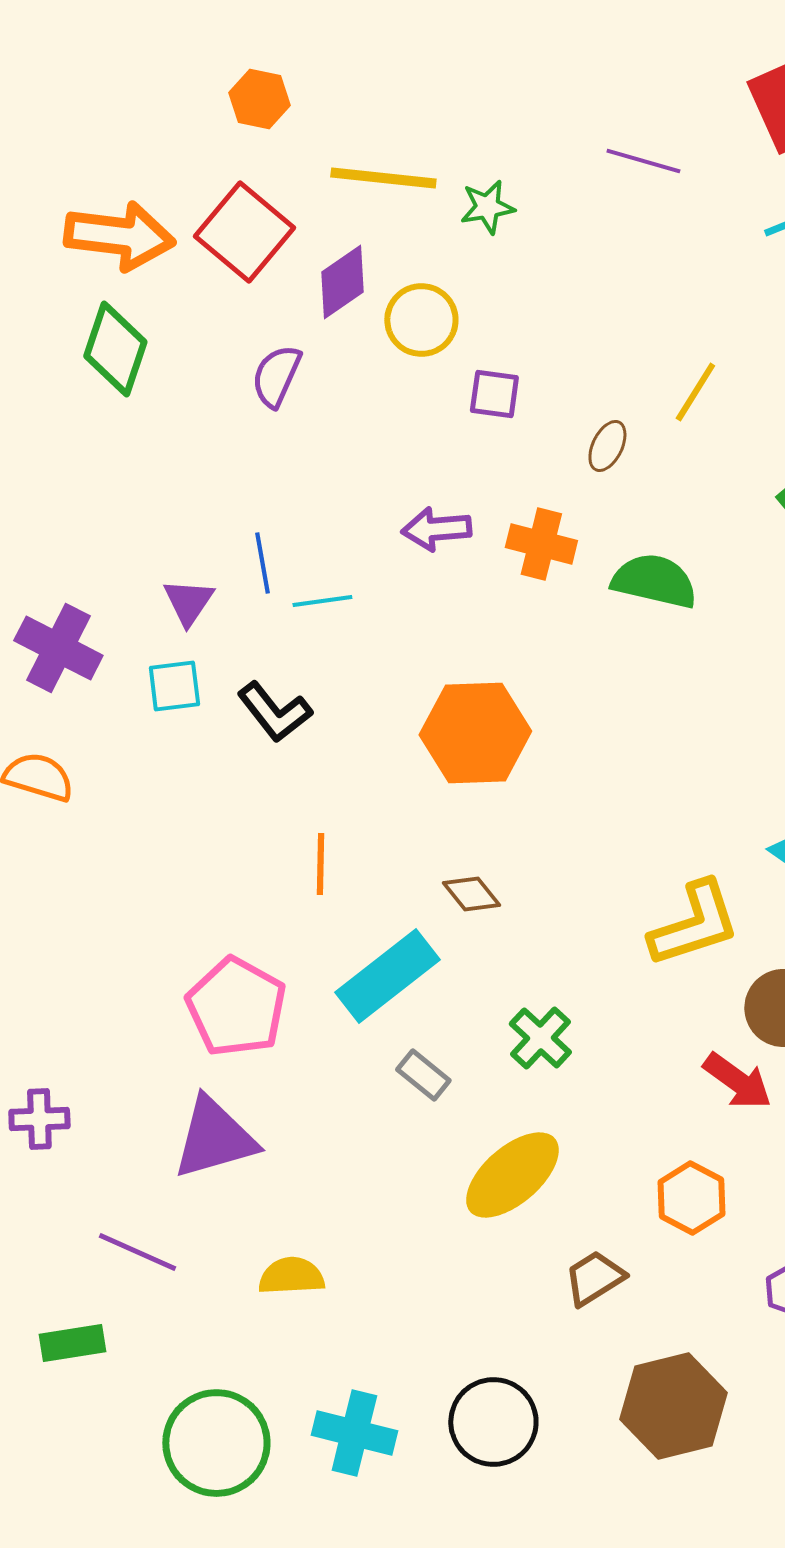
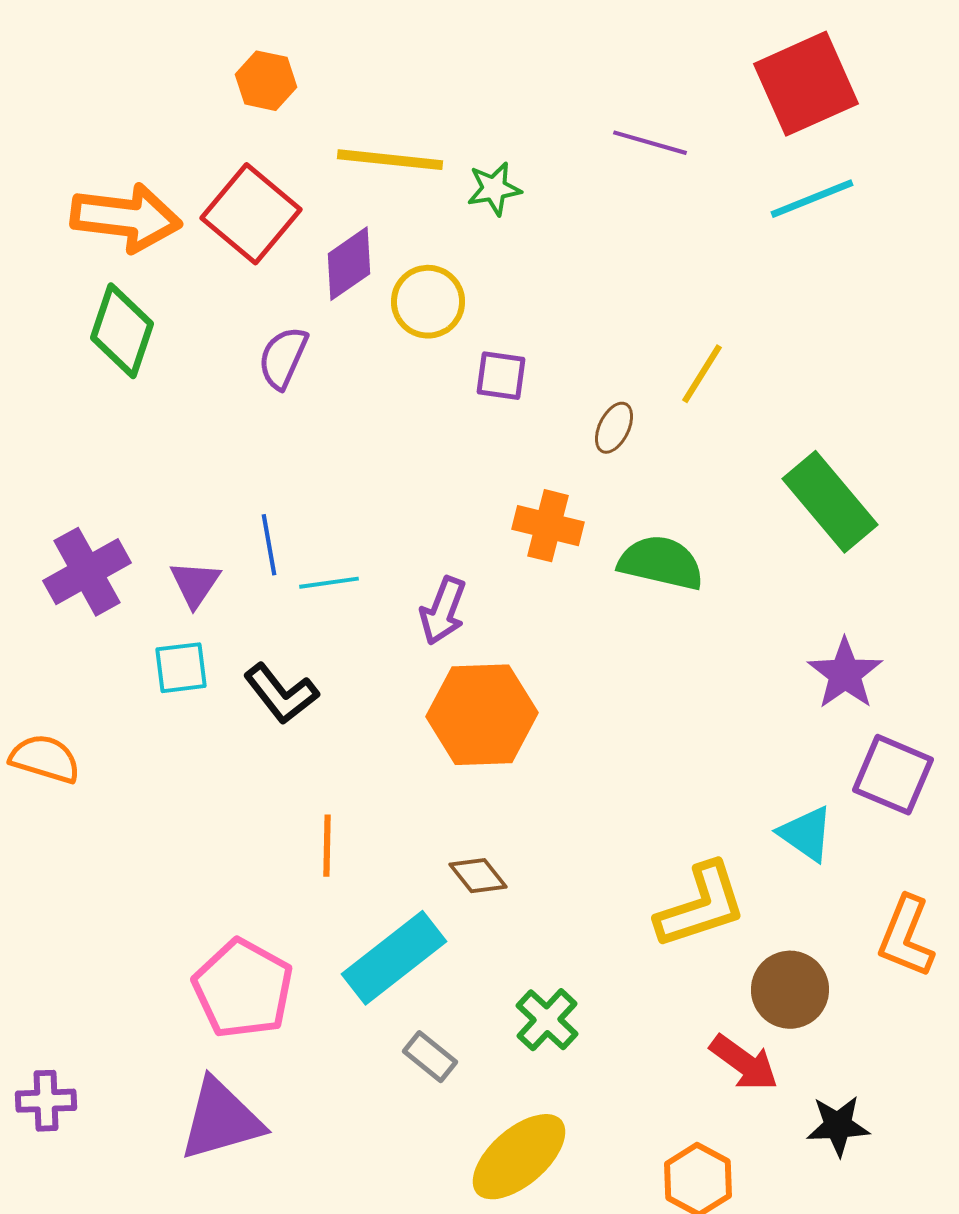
purple arrow: (436, 529) -> (443, 611), moved, turned -64
purple cross: (58, 648) -> (87, 572), moved, turned 34

